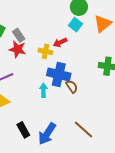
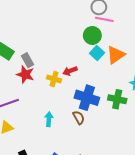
cyan square: (76, 25) -> (97, 53), moved
blue cross: (59, 74) -> (87, 98), moved

